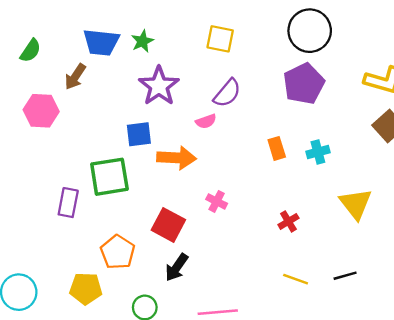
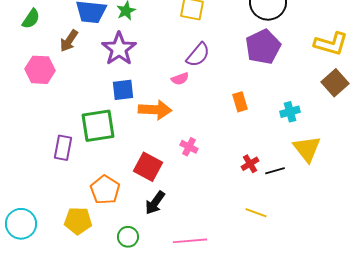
purple star: (159, 86) -> (119, 49), moved
cyan cross: (318, 152) -> (290, 112), moved
black line: (345, 276) -> (275, 171), moved

